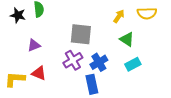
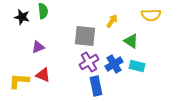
yellow arrow: (119, 16) -> (112, 21), moved
purple cross: (73, 60) -> (89, 62), moved
blue cross: (99, 62) -> (114, 64), moved
cyan rectangle: (133, 64) -> (137, 66), turned 42

